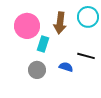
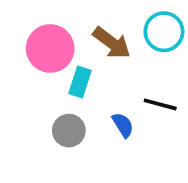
brown arrow: (60, 23) -> (112, 43), turned -60
blue semicircle: (66, 67) -> (123, 125), turned 40

